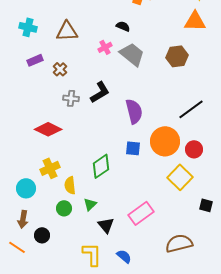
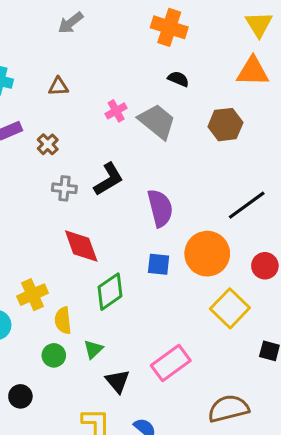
black semicircle: (123, 26) -> (178, 79), moved
brown triangle: (67, 31) -> (58, 87), size x0.6
red diamond: (48, 129) -> (81, 246), moved, turned 44
red circle: (194, 149) -> (265, 266), moved

